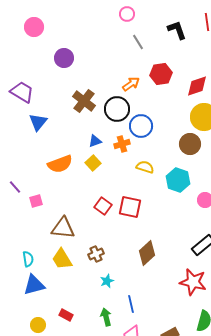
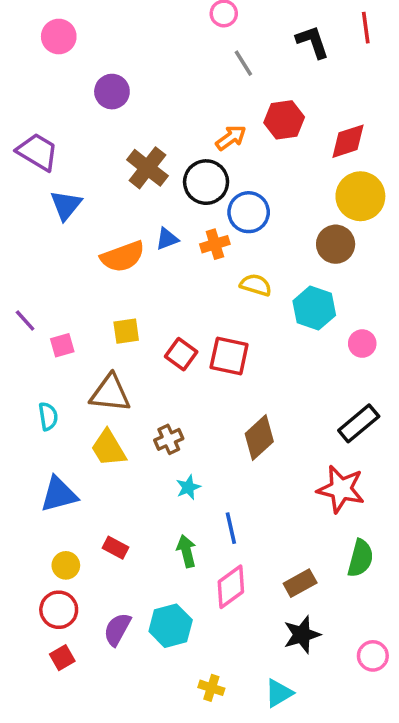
yellow square: (93, 163) -> (126, 331), moved, turned 35
orange semicircle: (60, 164) -> (123, 257), moved
cyan semicircle: (28, 259) -> (48, 416), moved

